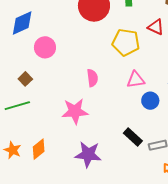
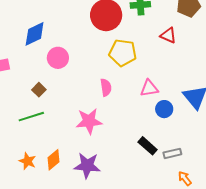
yellow pentagon: (126, 42) -> (123, 53), moved
purple star: (88, 154) -> (87, 166), moved

